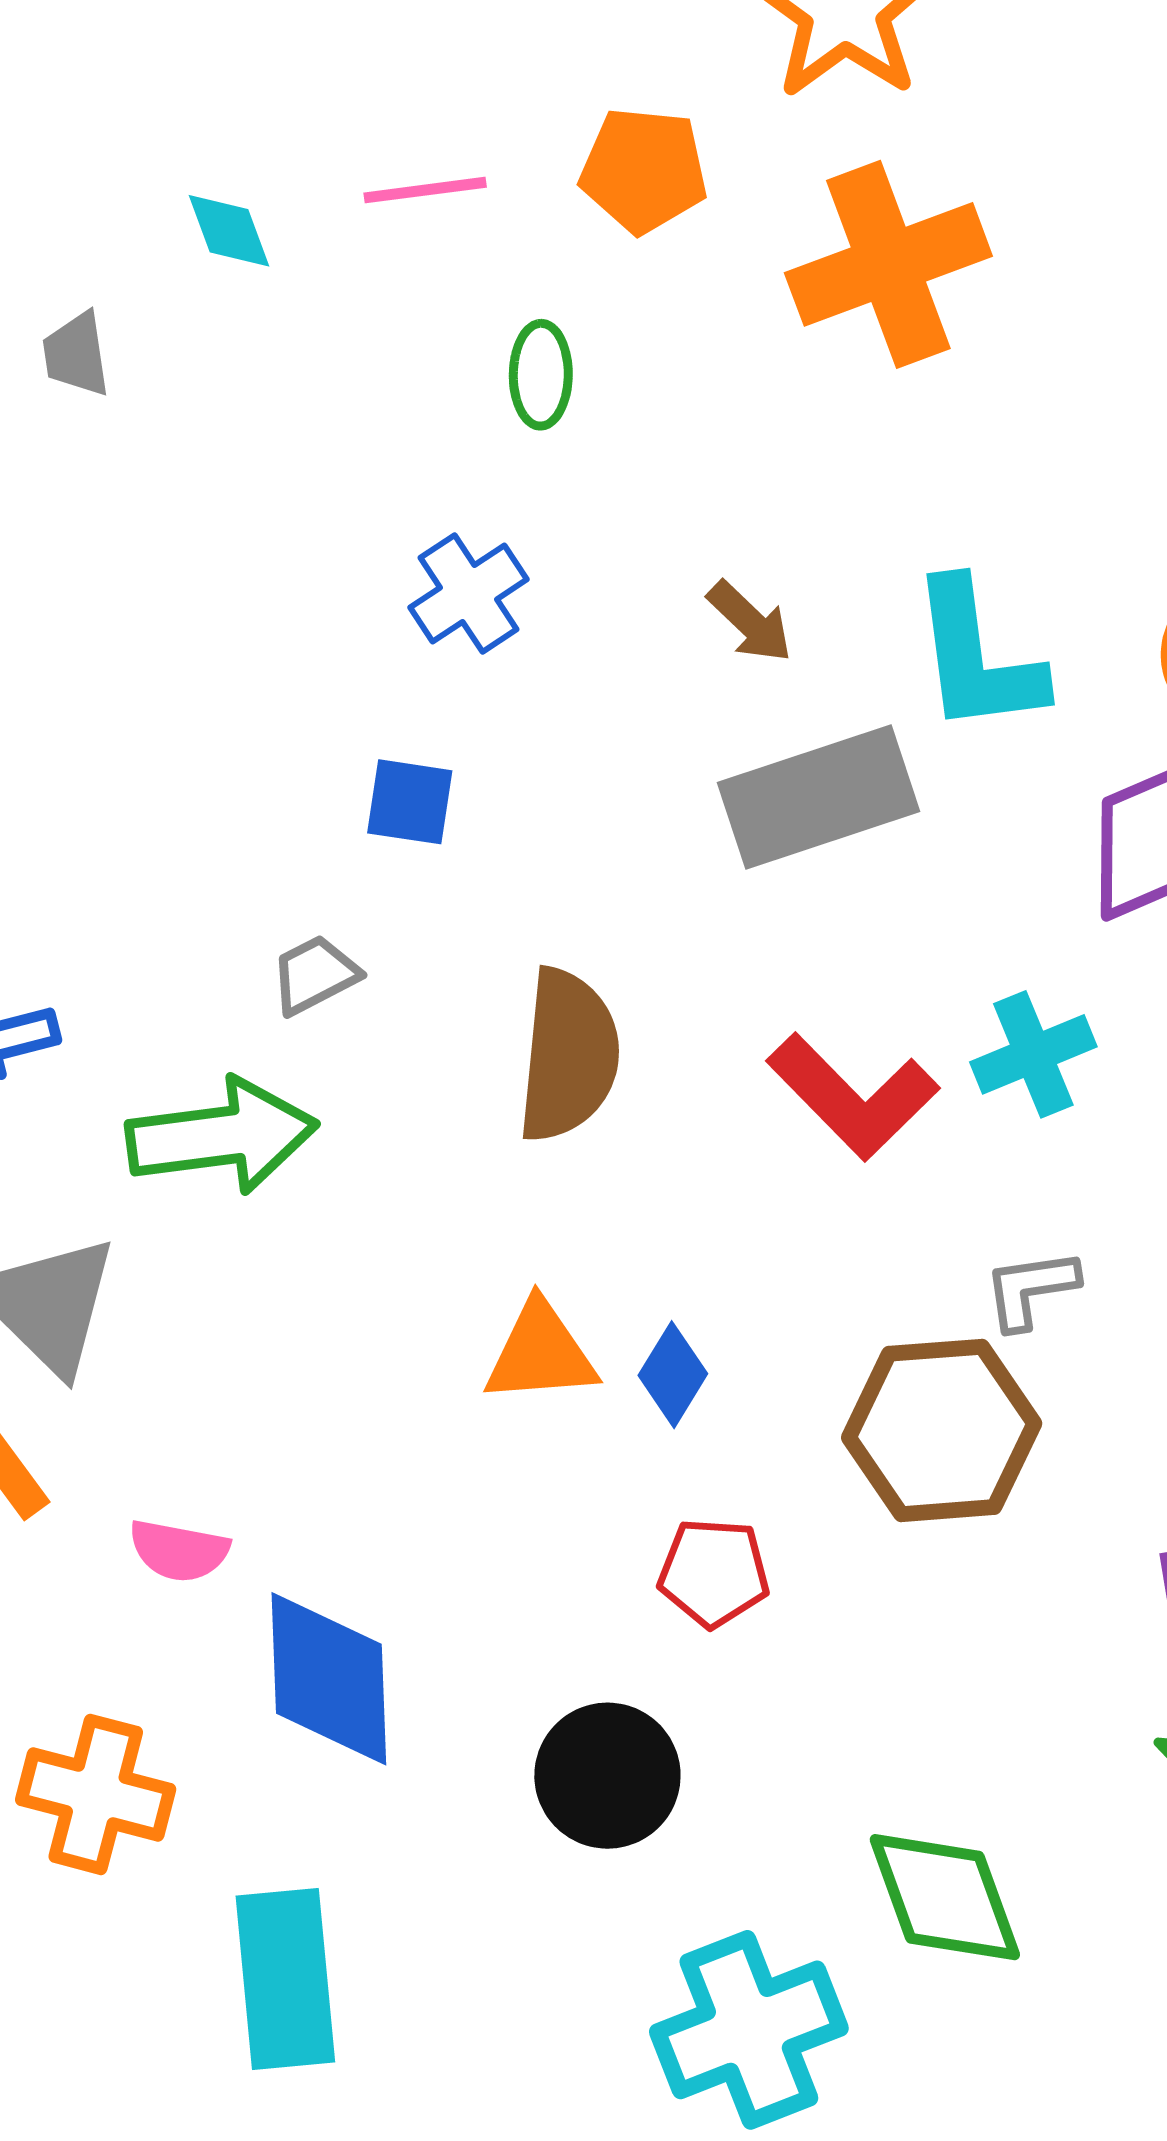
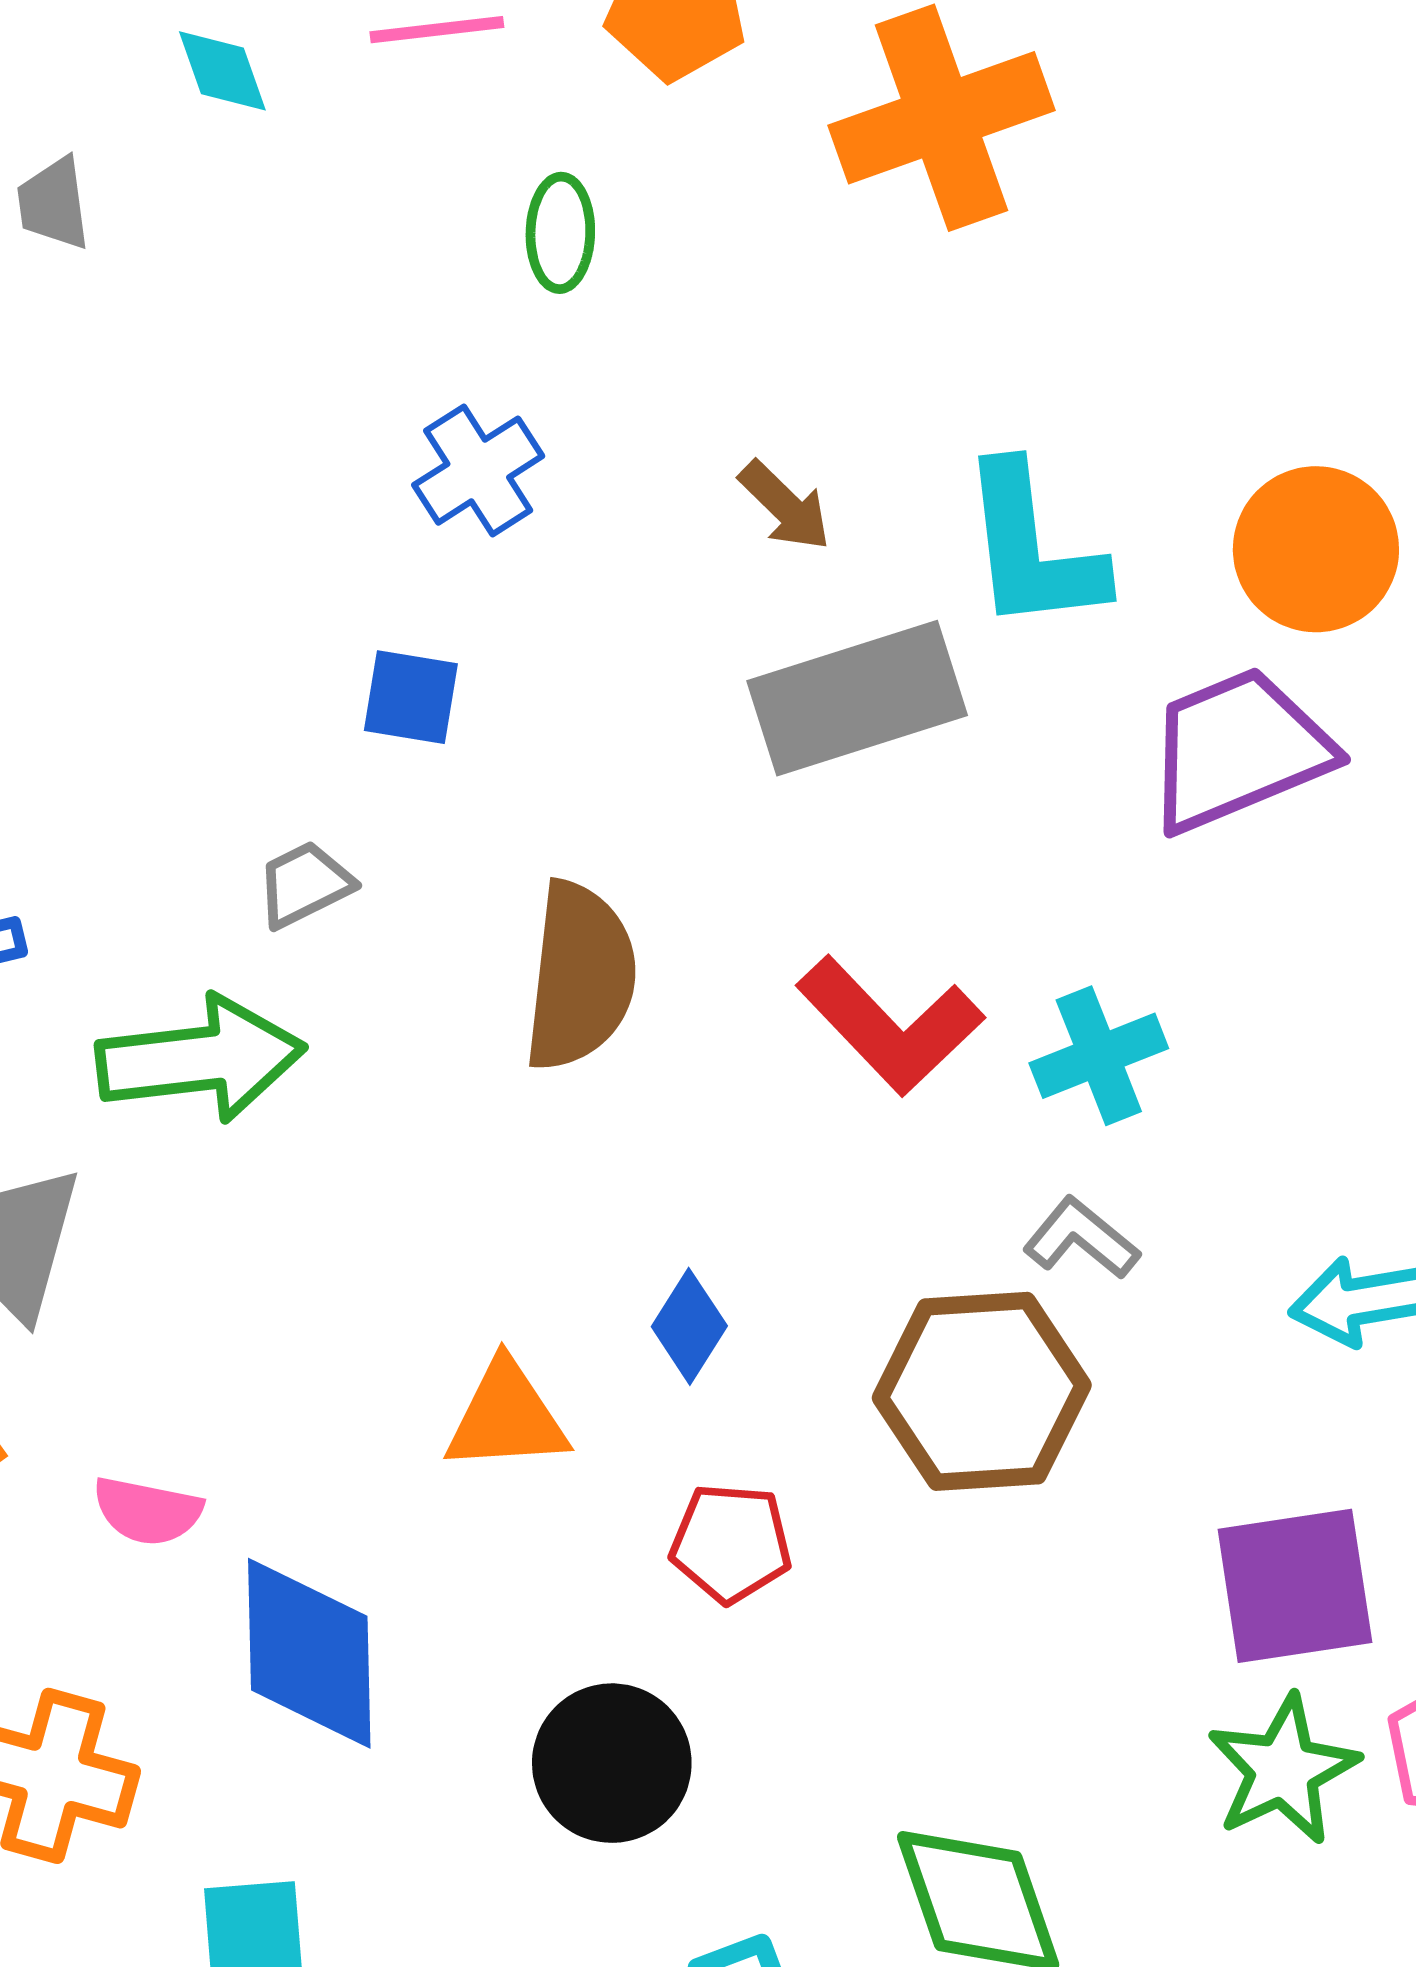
cyan cross: (1033, 1054) -> (1099, 1056), moved
gray L-shape: (1031, 1289) -> (1081, 1238), turned 47
orange triangle: (541, 1353) -> (506, 1417), moved

